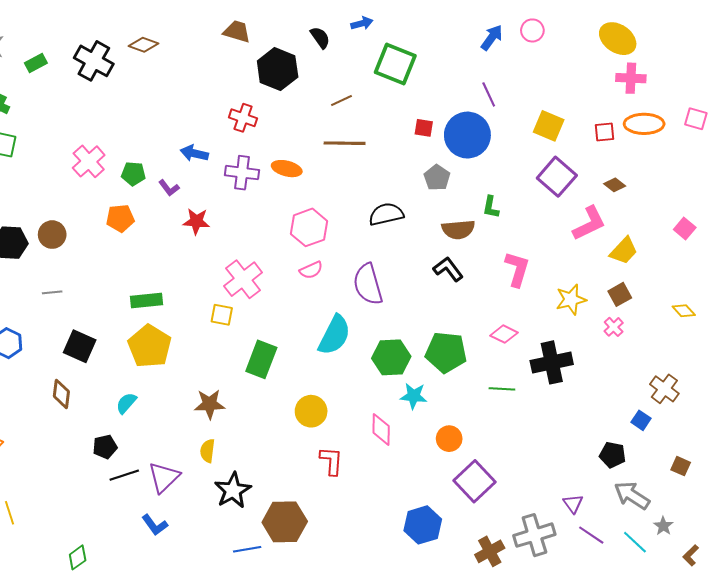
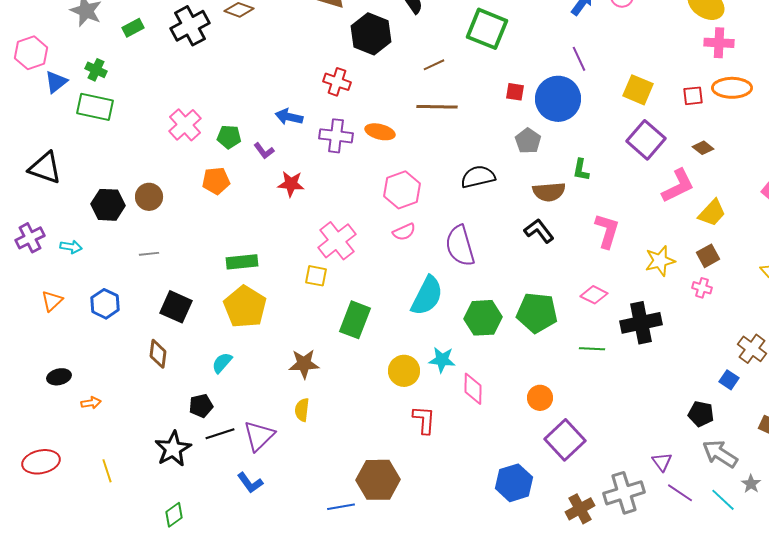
black cross: (94, 61) -> (190, 26), turned 33
pink cross: (614, 327) -> (702, 288), turned -30
cyan star: (414, 396) -> (442, 360), moved
black star: (233, 490) -> (173, 449), moved

